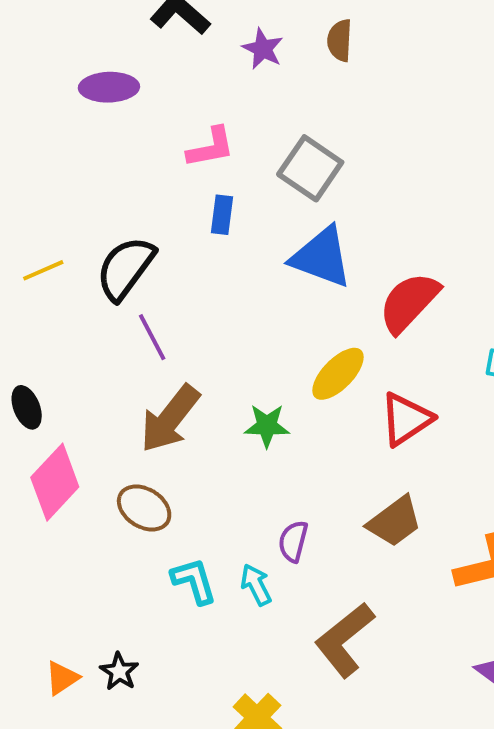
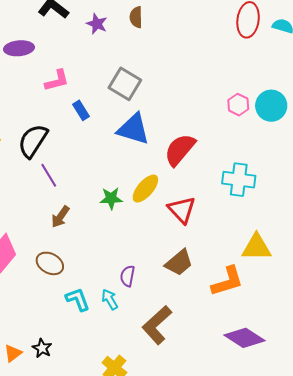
pink L-shape: (211, 147) -> (57, 81), moved
blue rectangle: (222, 215) -> (81, 110), turned -36
brown arrow: (170, 419) -> (60, 217), size x0.6
red triangle: (406, 419) -> (182, 210), turned -36
green star: (267, 426) -> (111, 198), moved

